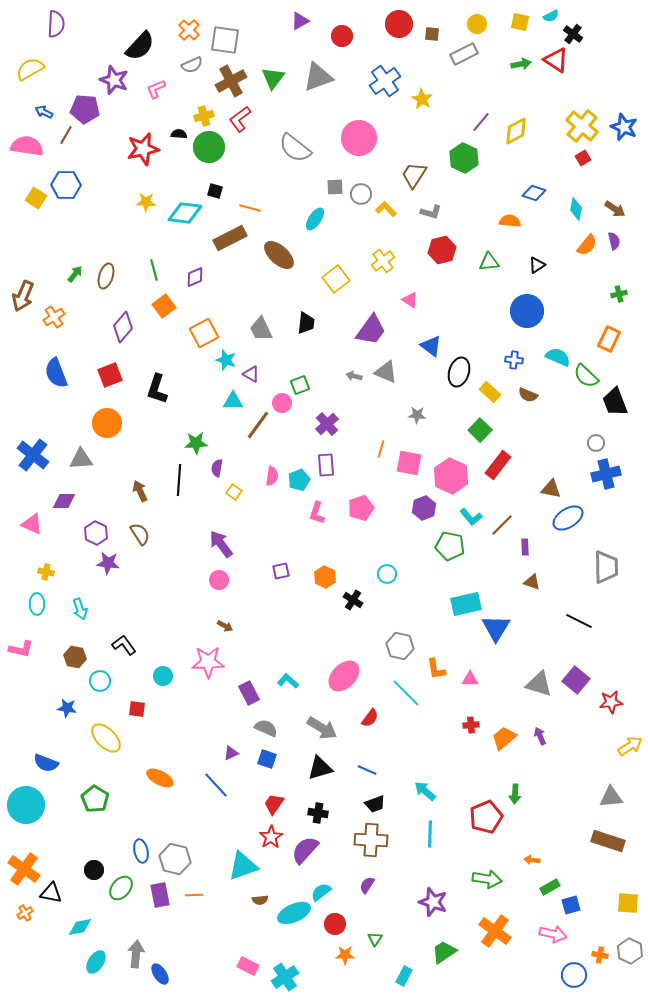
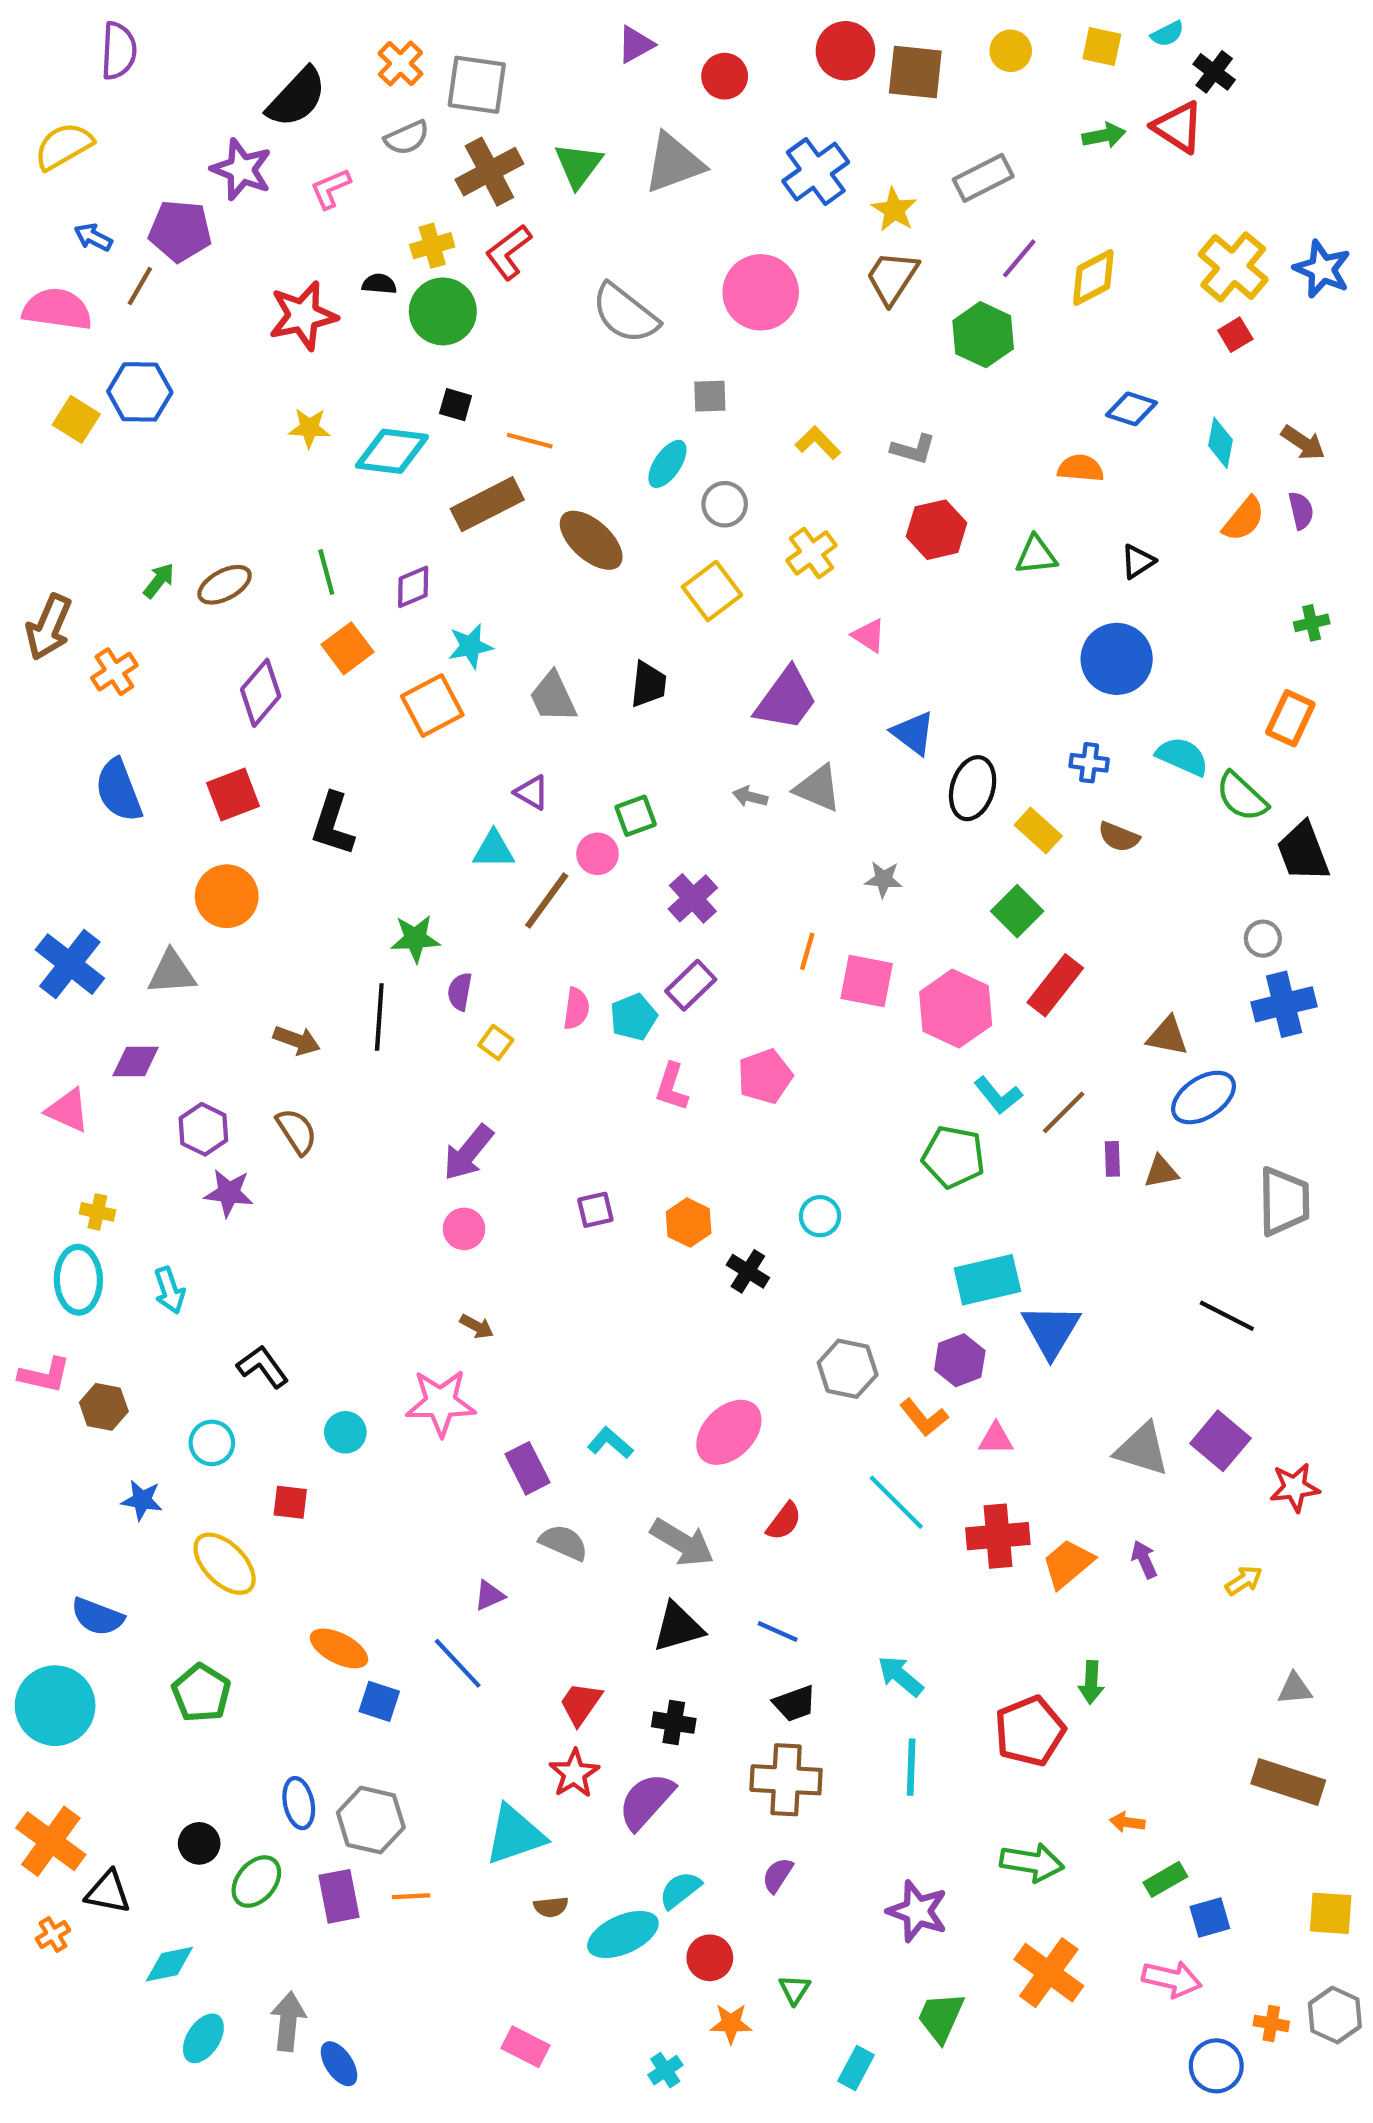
brown square: (432, 34) -> (915, 72), size x1.8
gray rectangle: (464, 54) -> (983, 178), moved
brown trapezoid: (414, 175) -> (892, 278), moved
gray circle: (361, 194) -> (725, 504), moved
brown ellipse: (106, 276) -> (225, 585), turned 45
cyan star: (226, 360) -> (470, 646), moved, turned -30
purple rectangle: (326, 465) -> (691, 985), turned 50
brown arrow: (140, 491) -> (297, 1040), turned 135
purple hexagon: (424, 508) -> (960, 1360), moved
purple arrow: (221, 544) -> (468, 1153), turned -104
brown triangle: (532, 582) -> (1161, 1172), moved, turned -30
cyan ellipse: (37, 604) -> (78, 1280), size x1.4
brown hexagon: (75, 657) -> (104, 1407), moved
orange L-shape: (436, 669) -> (924, 1417), turned -30
cyan line: (406, 693) -> (896, 1502), moved
red cross: (471, 725) -> (998, 1536), size x1.8
yellow arrow: (630, 746) -> (1244, 1581), moved, size x0.7
blue square: (267, 759) -> (379, 1701), moved
gray triangle: (611, 797) -> (1295, 1689), size x0.7
green trapezoid: (444, 952) -> (941, 2017), turned -32
cyan cross: (285, 977) -> (665, 2070), moved, size x0.6

